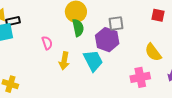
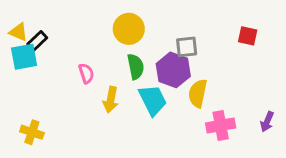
black rectangle: (13, 21) -> (37, 41), turned -32
green semicircle: (78, 28) -> (136, 67), moved
yellow semicircle: (153, 52) -> (198, 93), moved, turned 48

